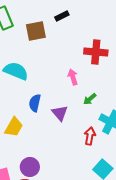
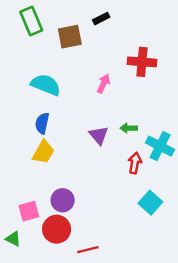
pink arrow: (73, 77) -> (103, 84), moved, turned 42
green arrow: (90, 99) -> (129, 128), moved, turned 40
blue semicircle: (35, 103) -> (42, 123), moved

